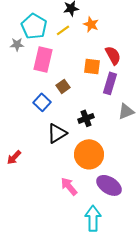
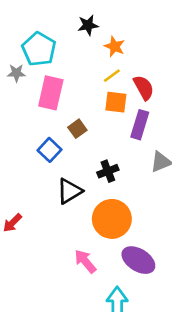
yellow line: (63, 30) -> (112, 76), moved

